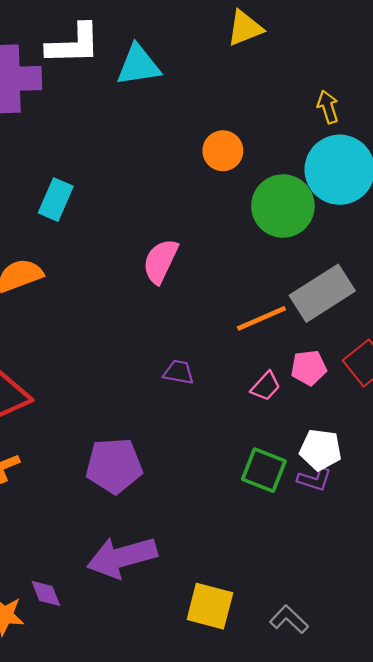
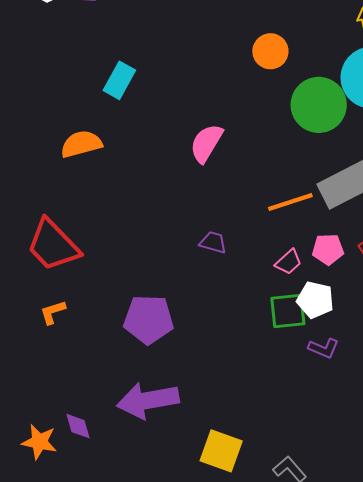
white pentagon: (321, 450) -> (315, 300), moved
green square: (264, 470) -> (288, 311), moved, turned -33

